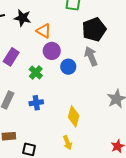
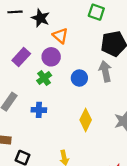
purple circle: (52, 51) -> (51, 57), moved
yellow diamond: (74, 116) -> (86, 120), moved

